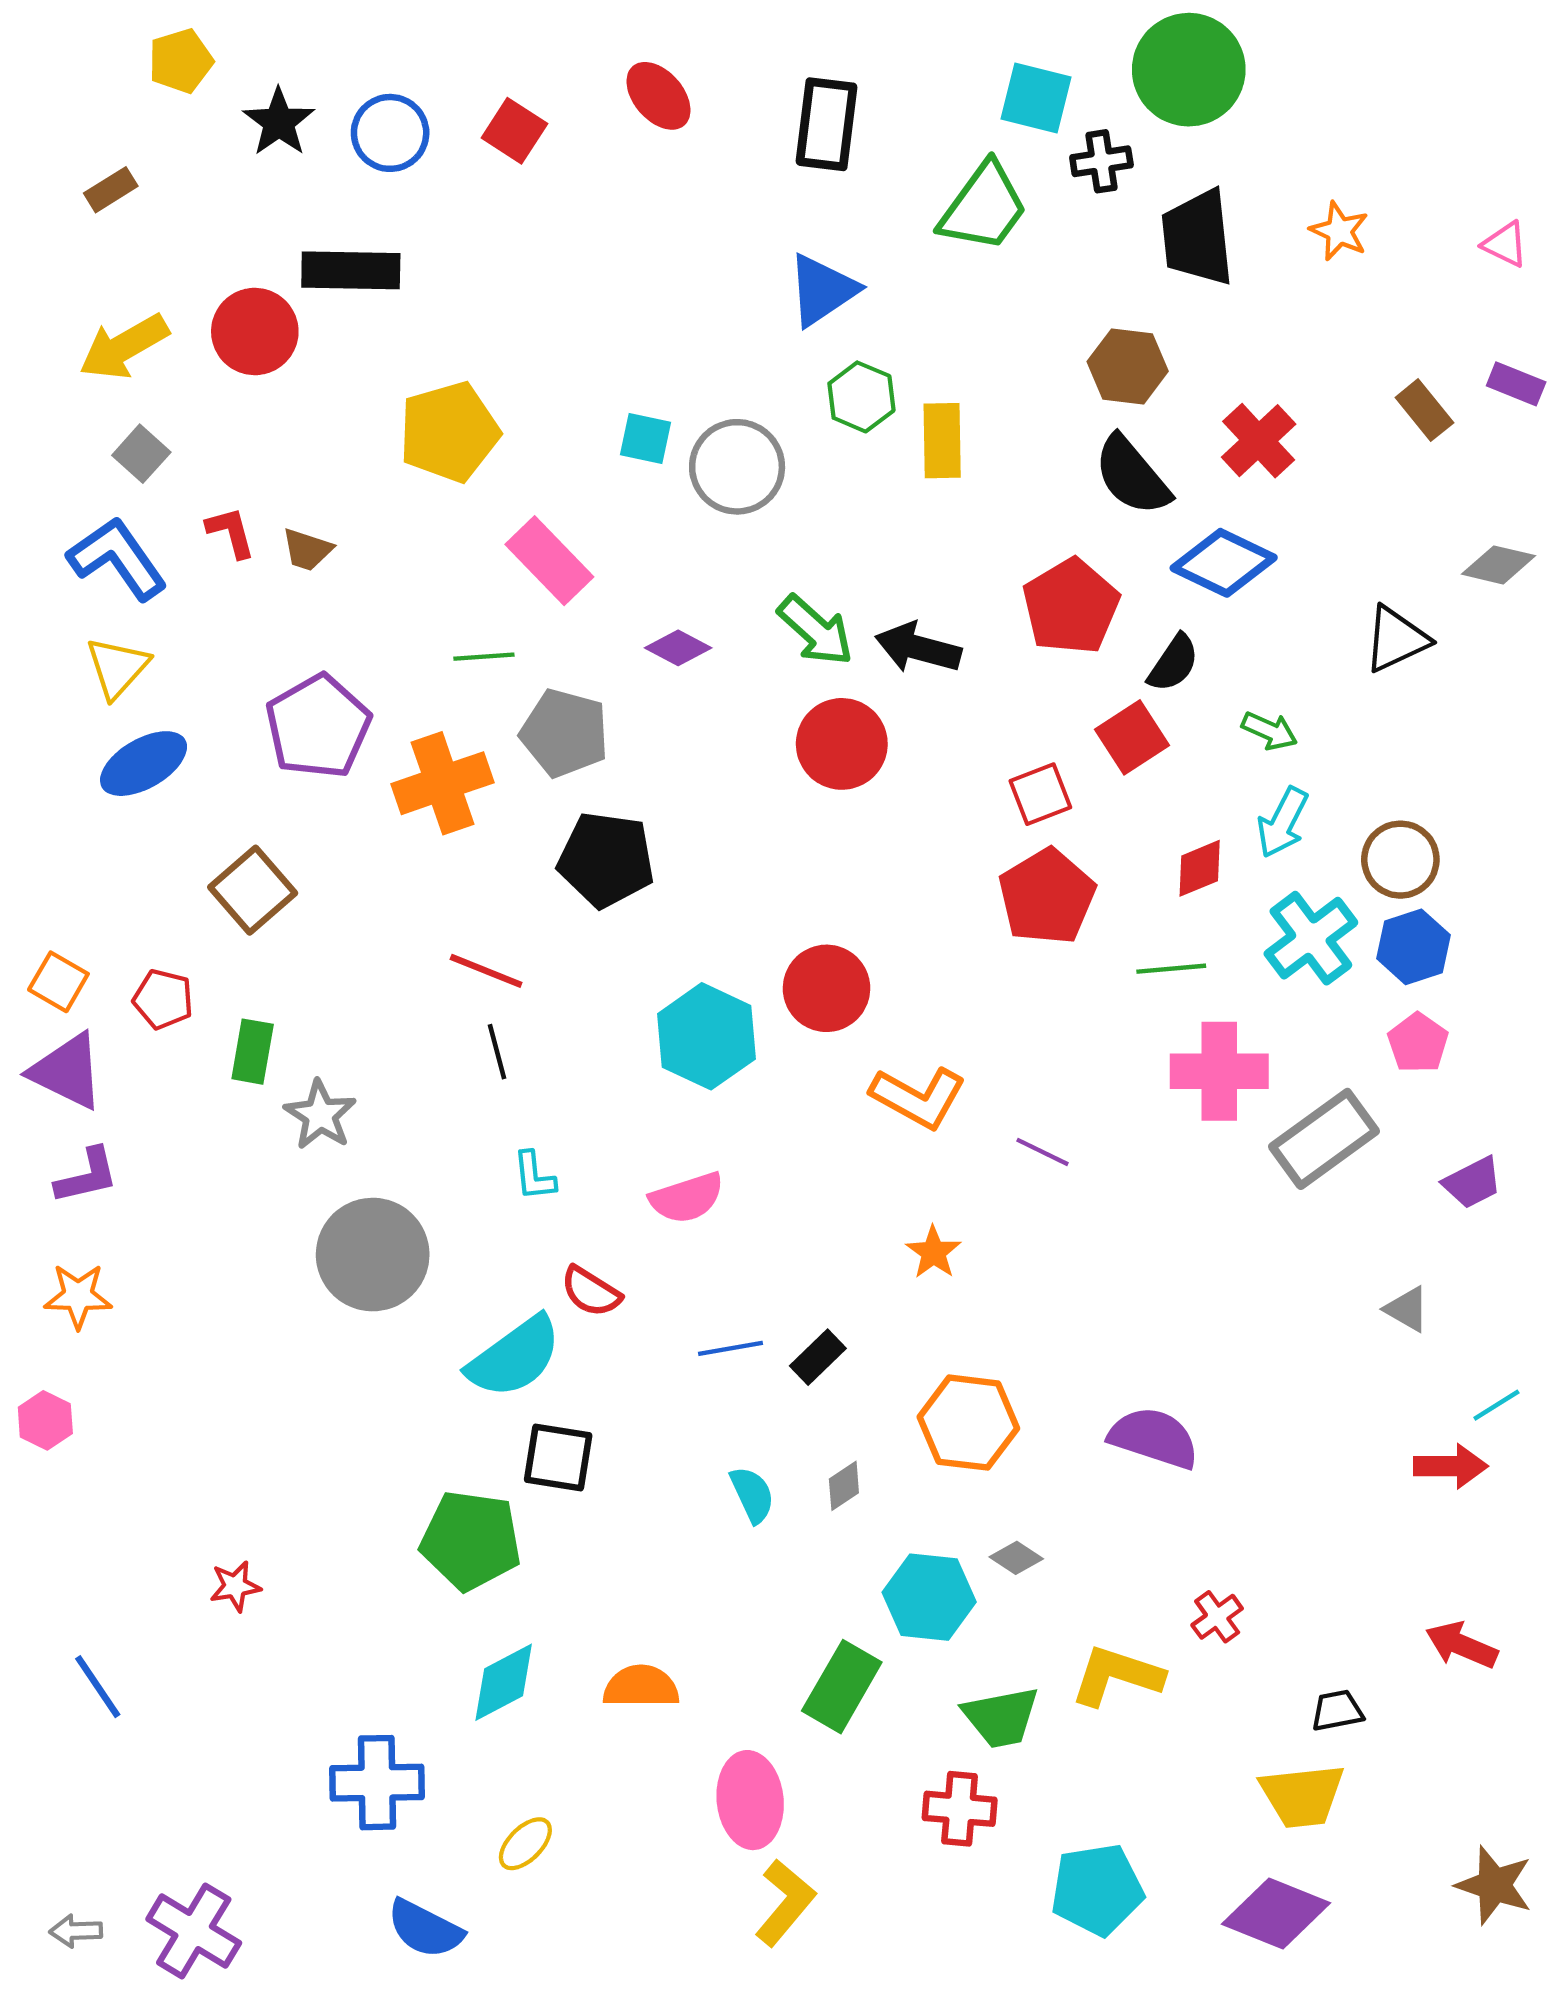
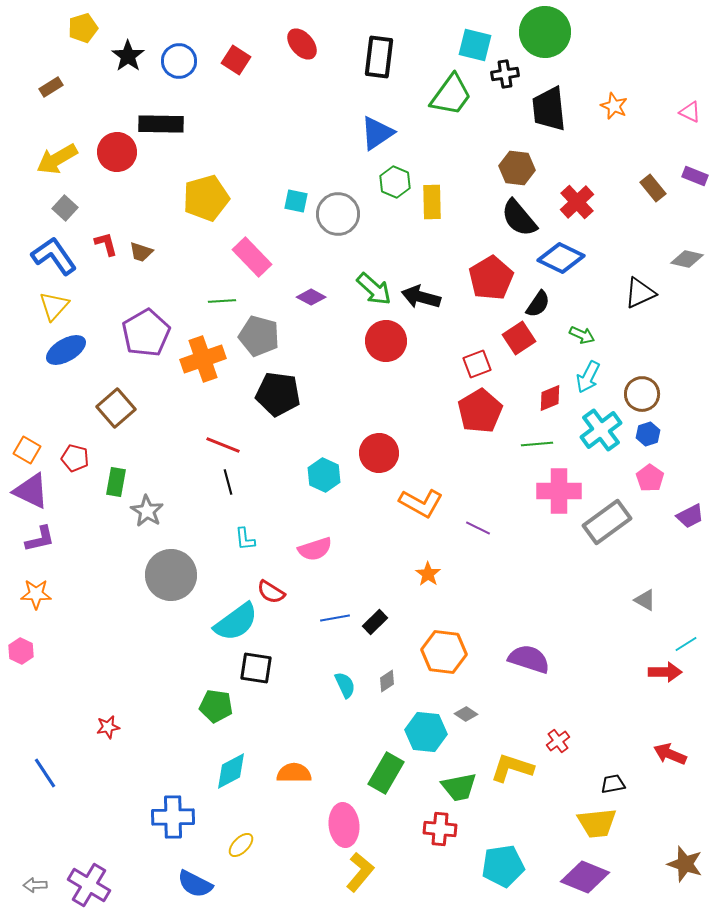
blue hexagon: (1413, 947) -> (648, 434), size x0.7
cyan hexagon: (706, 1036) -> (324, 475), size x0.7
purple trapezoid: (1472, 1183) -> (690, 516), moved
green pentagon: (471, 1540) -> (216, 706), size x0.7

